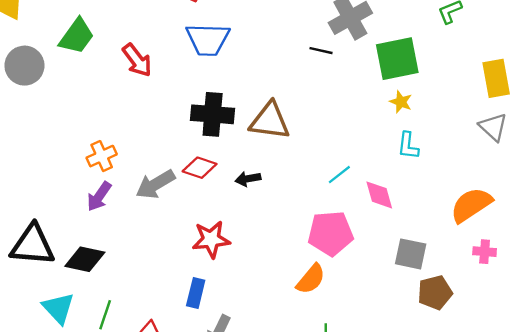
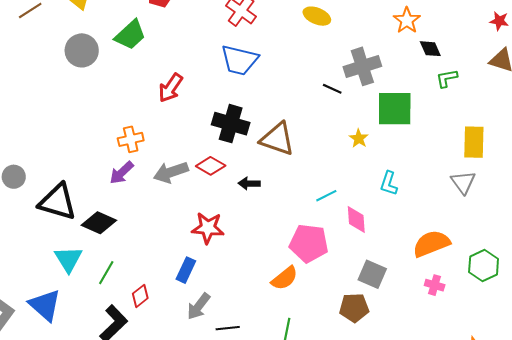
red arrow: (137, 60) -> (171, 88), moved, turned 60
yellow star: (401, 102) -> (359, 138), moved
brown pentagon: (435, 292) -> (354, 308), moved

